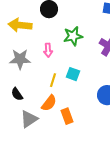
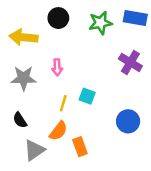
green star: (73, 36) -> (100, 23), moved

